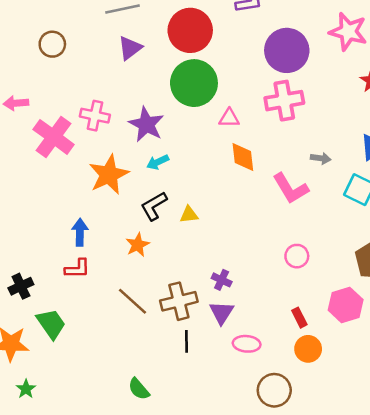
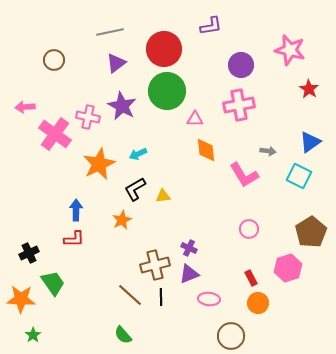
purple circle: (287, 50) -> (241, 65), size x0.7
purple star: (146, 124) -> (122, 106), moved
brown line: (133, 301) -> (130, 295), moved
purple triangle: (222, 313) -> (189, 274), turned 35

